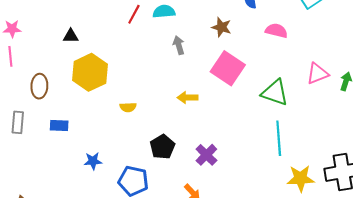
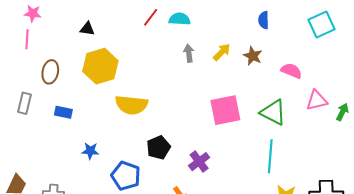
brown star: (221, 27) -> (253, 56), moved
pink semicircle: (276, 31) -> (291, 71), moved
pink square: (228, 68) -> (225, 110), moved, turned 36
yellow arrow: (188, 98) -> (222, 52), moved, turned 126
yellow semicircle: (128, 107) -> (131, 105), size x2.0

